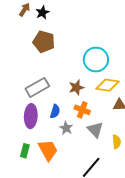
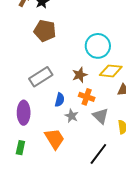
purple ellipse: (31, 116) -> (24, 113), moved
green rectangle: (25, 151) -> (20, 148), moved

